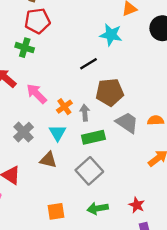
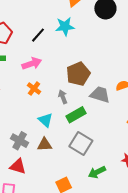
black line: (89, 64) -> (38, 35), moved
pink arrow: (37, 94) -> (32, 64), moved, turned 132
orange cross: (64, 107) -> (34, 89), moved
gray cross: (24, 132) -> (20, 141), moved

